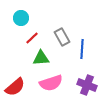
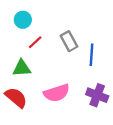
green triangle: (41, 58) -> (22, 68), moved
red semicircle: (15, 87) -> (16, 97), turned -100

